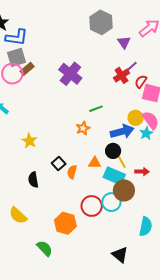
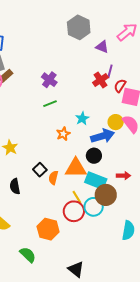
purple triangle: (124, 42) -> (102, 47), turned -32
purple line: (131, 67) -> (110, 71), turned -32
purple cross: (70, 74) -> (49, 80), size x0.7
green line: (96, 109) -> (50, 104), moved
cyan star: (146, 133) -> (82, 118), moved
yellow line: (122, 162) -> (77, 197), moved
orange triangle: (95, 163) -> (76, 168), size x1.6
black triangle: (120, 255) -> (76, 269), moved

